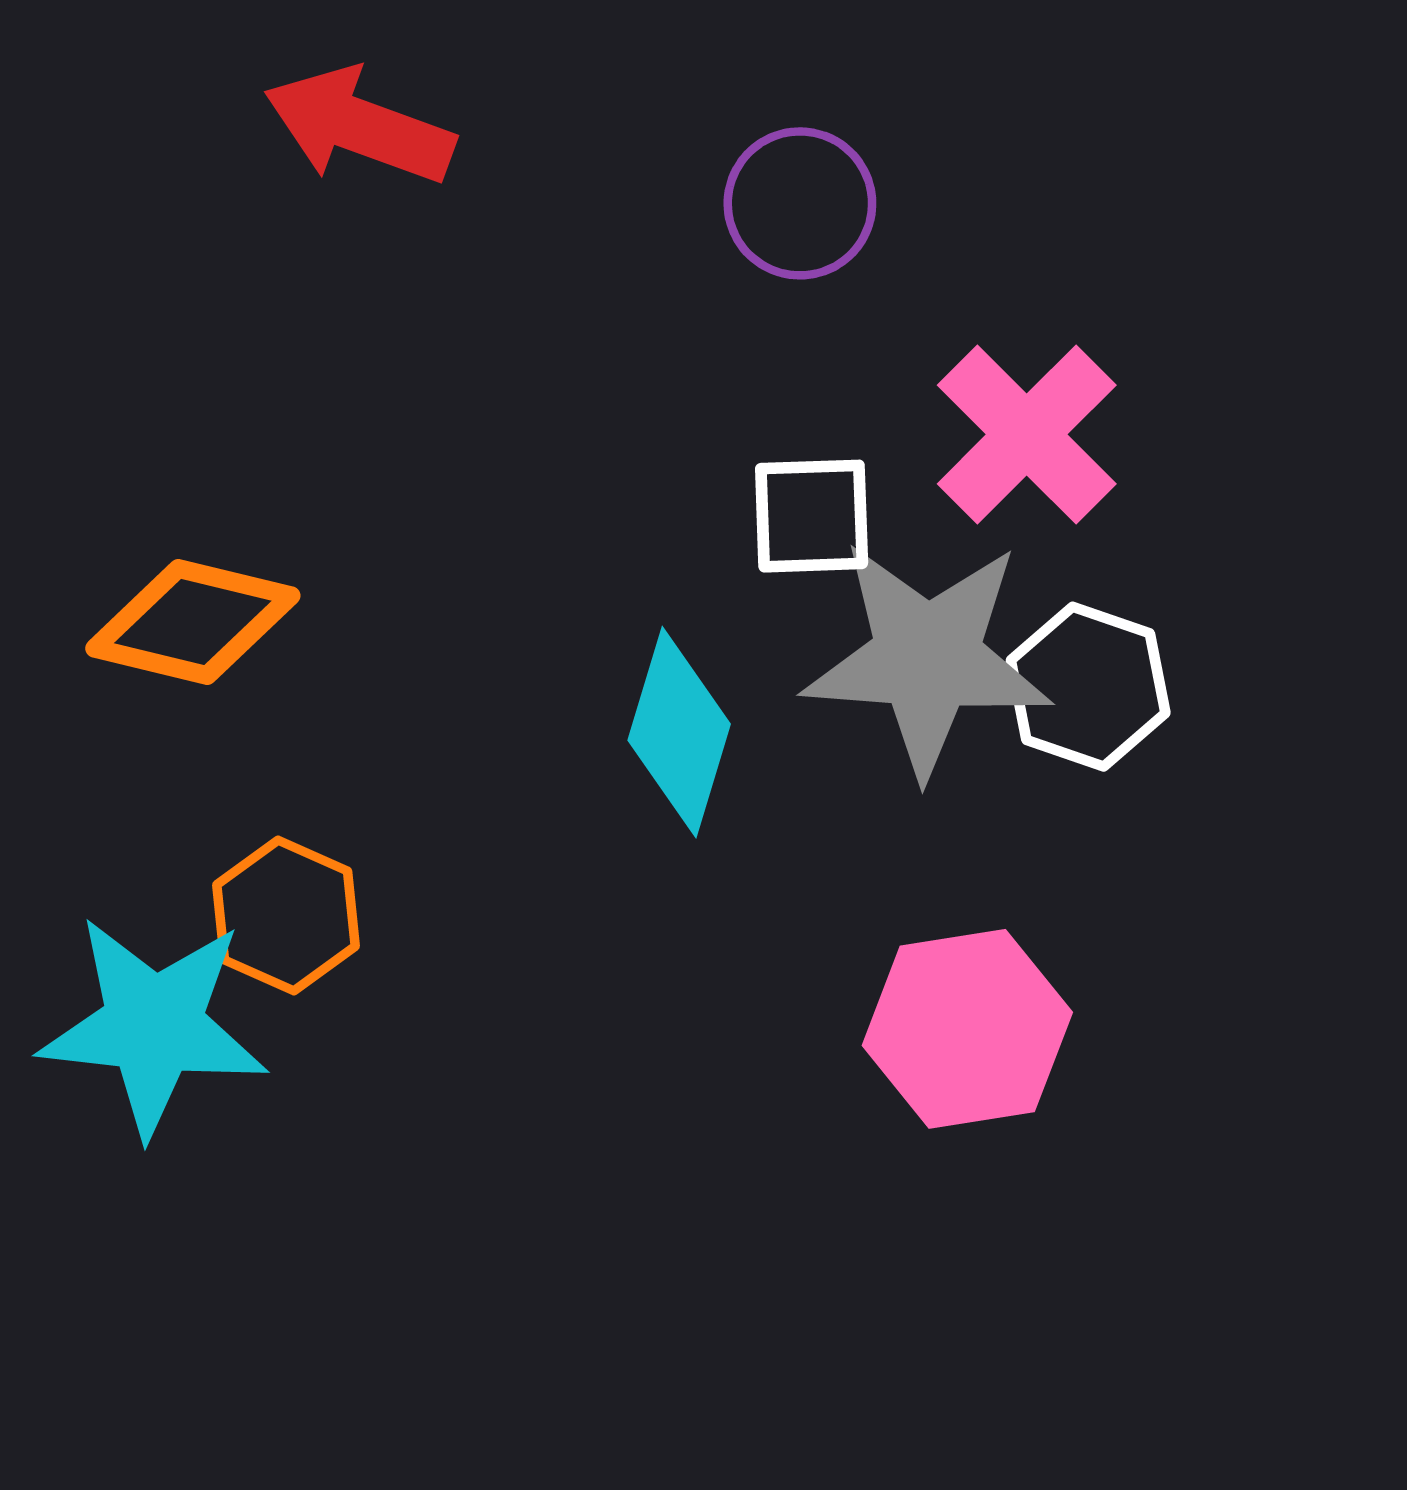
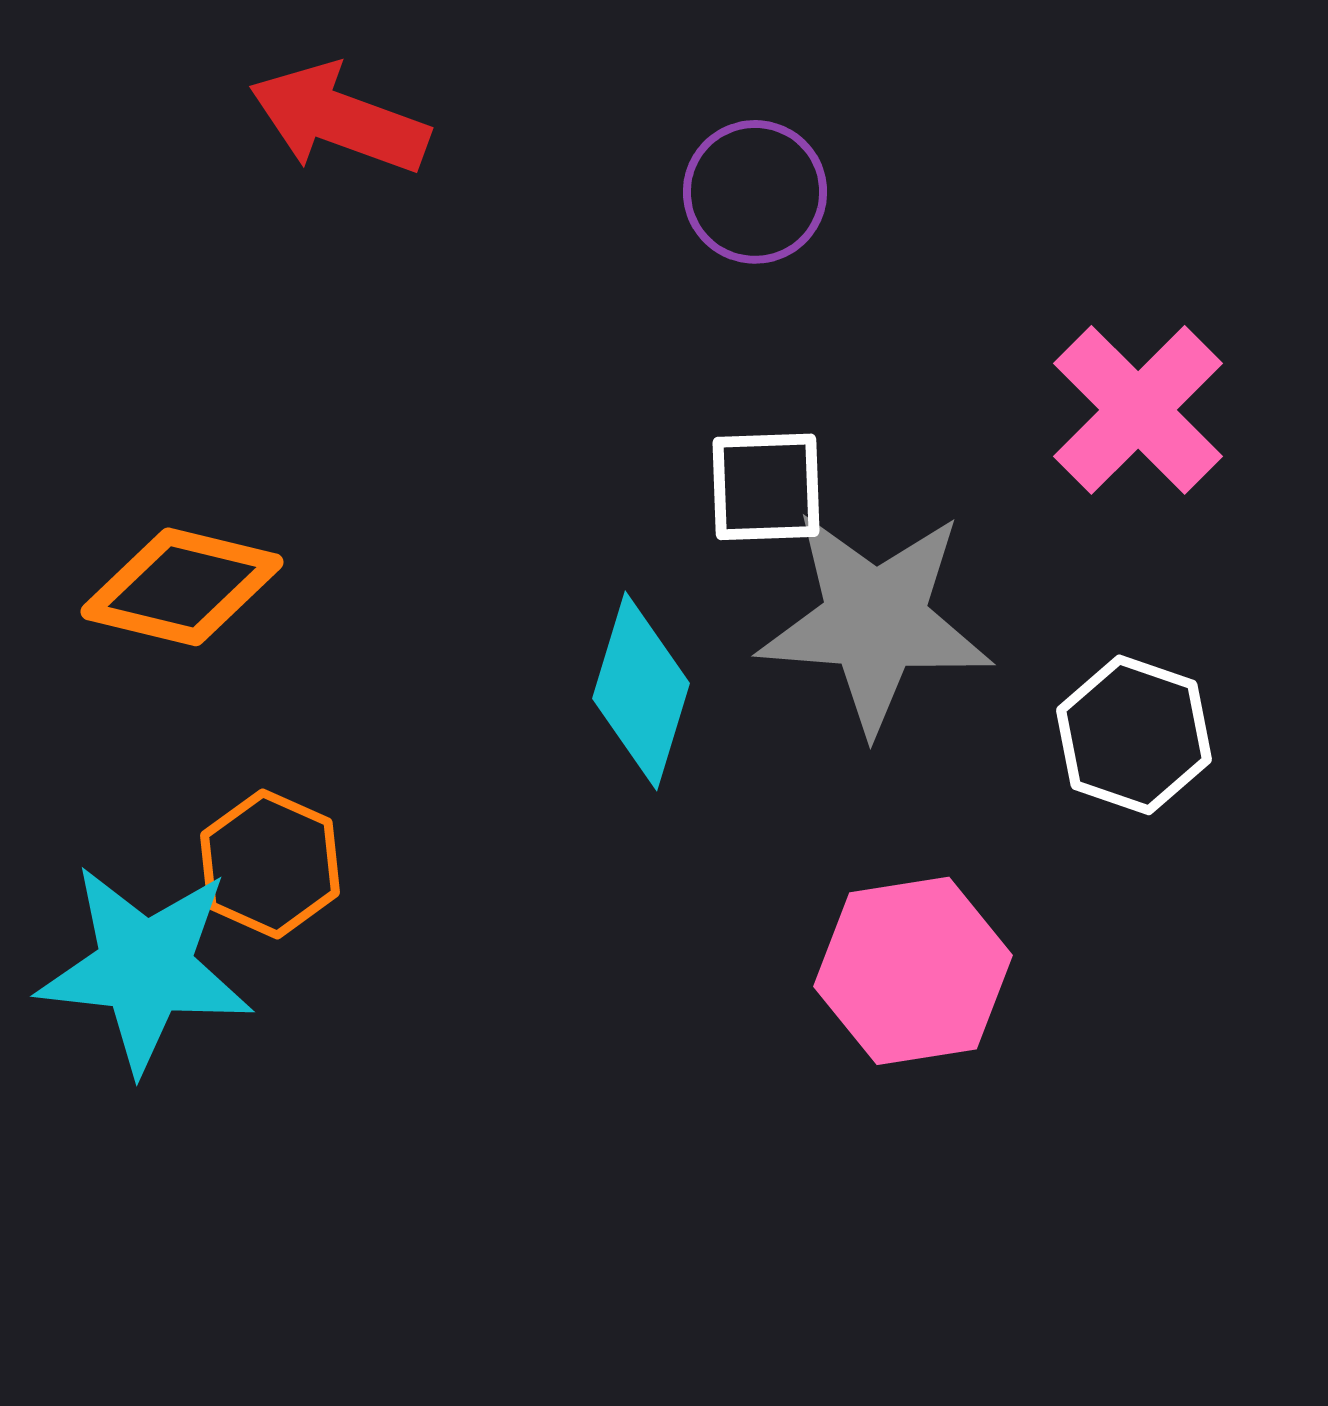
pink cross: (1027, 434) -> (1138, 410), moved
white hexagon: (1088, 687) -> (1134, 735), moved

